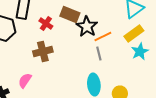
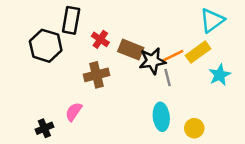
brown rectangle: (70, 14) -> (131, 50), moved
black star: (87, 26) -> (152, 61), moved, turned 30
yellow rectangle: (134, 34) -> (198, 52), moved

